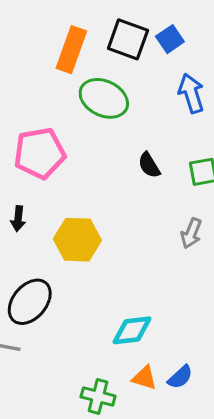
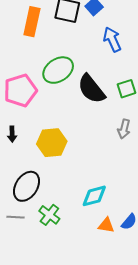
green ellipse: (104, 98) -> (58, 70), moved, turned -52
black semicircle: (149, 165) -> (91, 89), size x1.8
green cross: (98, 396) -> (49, 215), moved, turned 30

